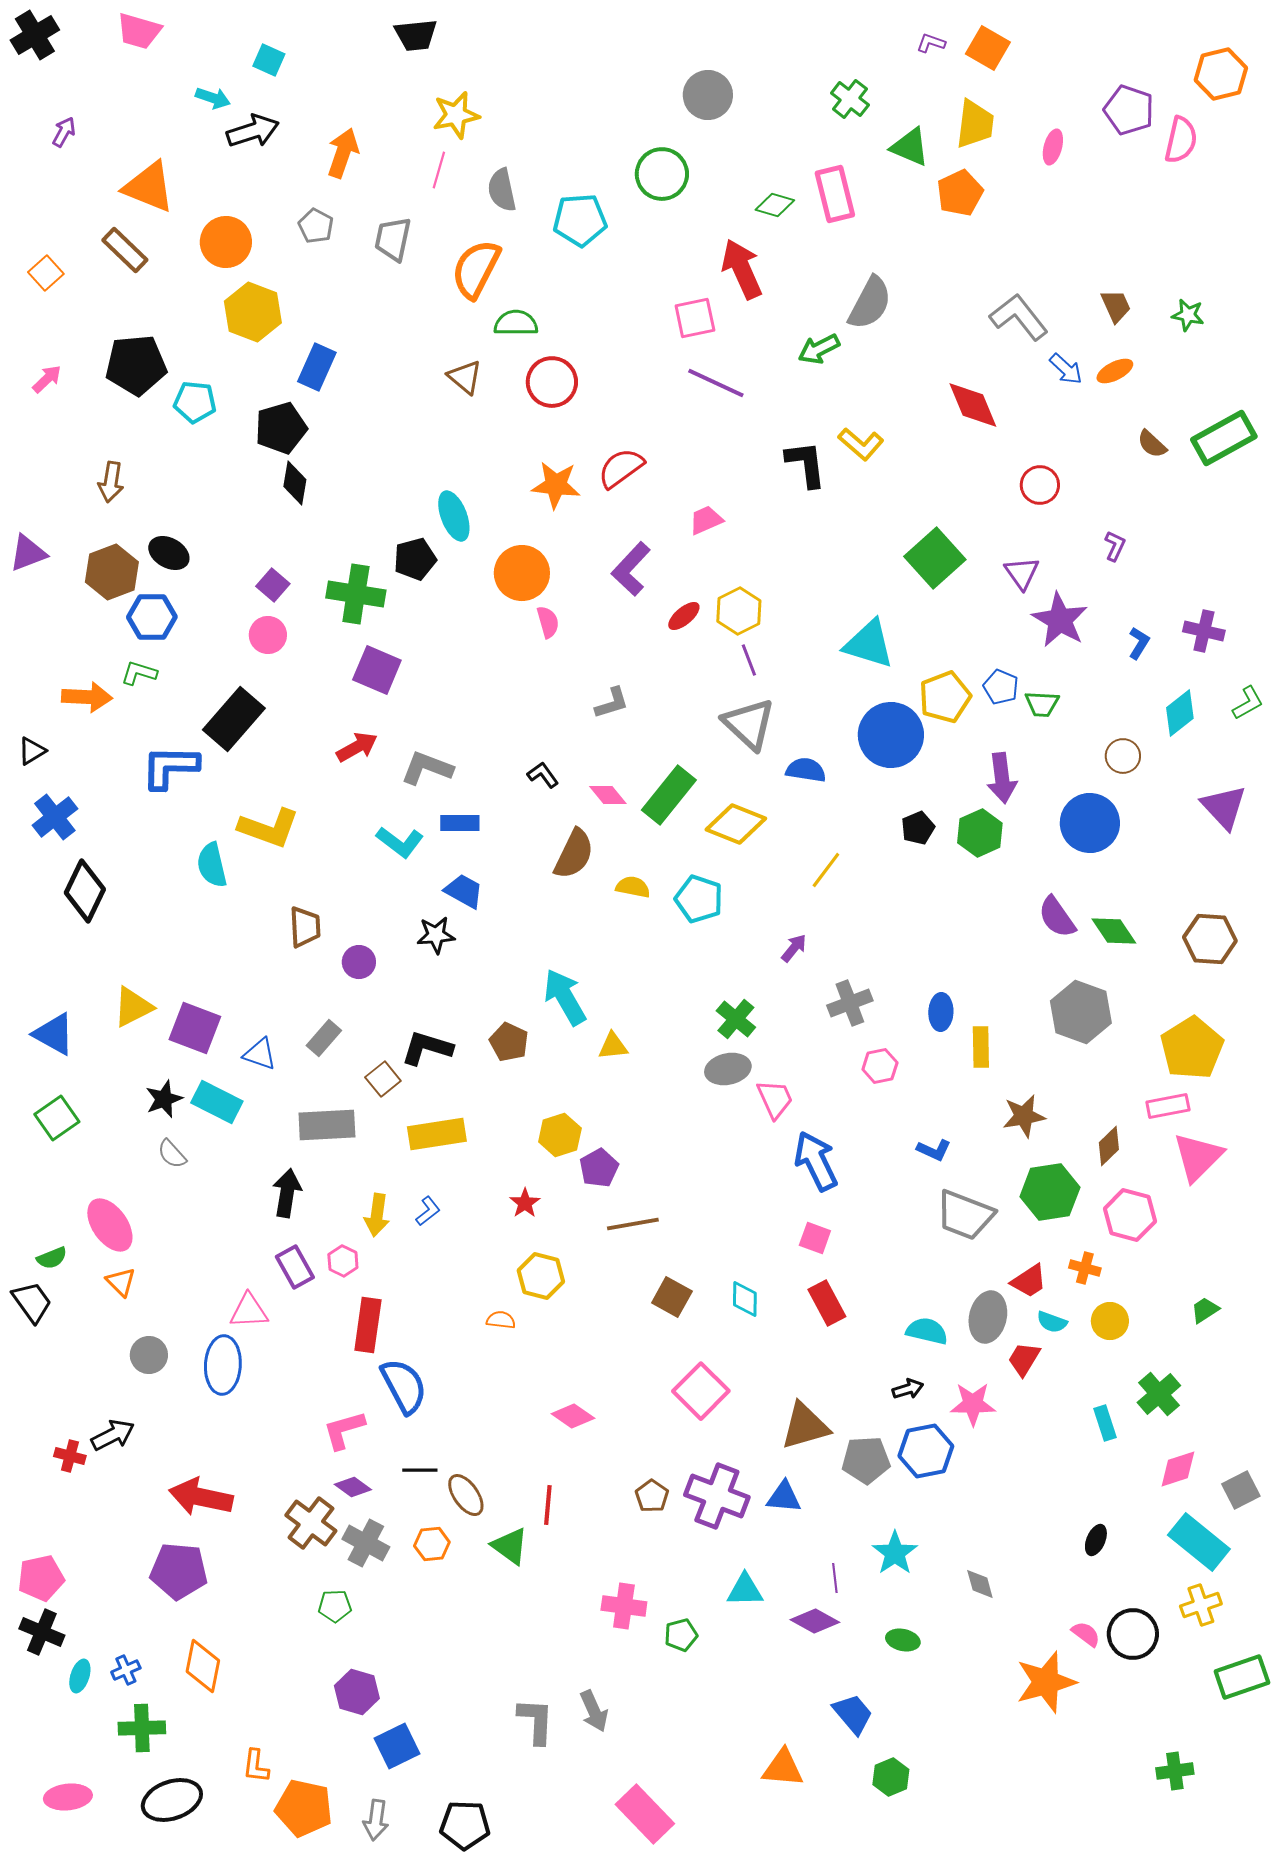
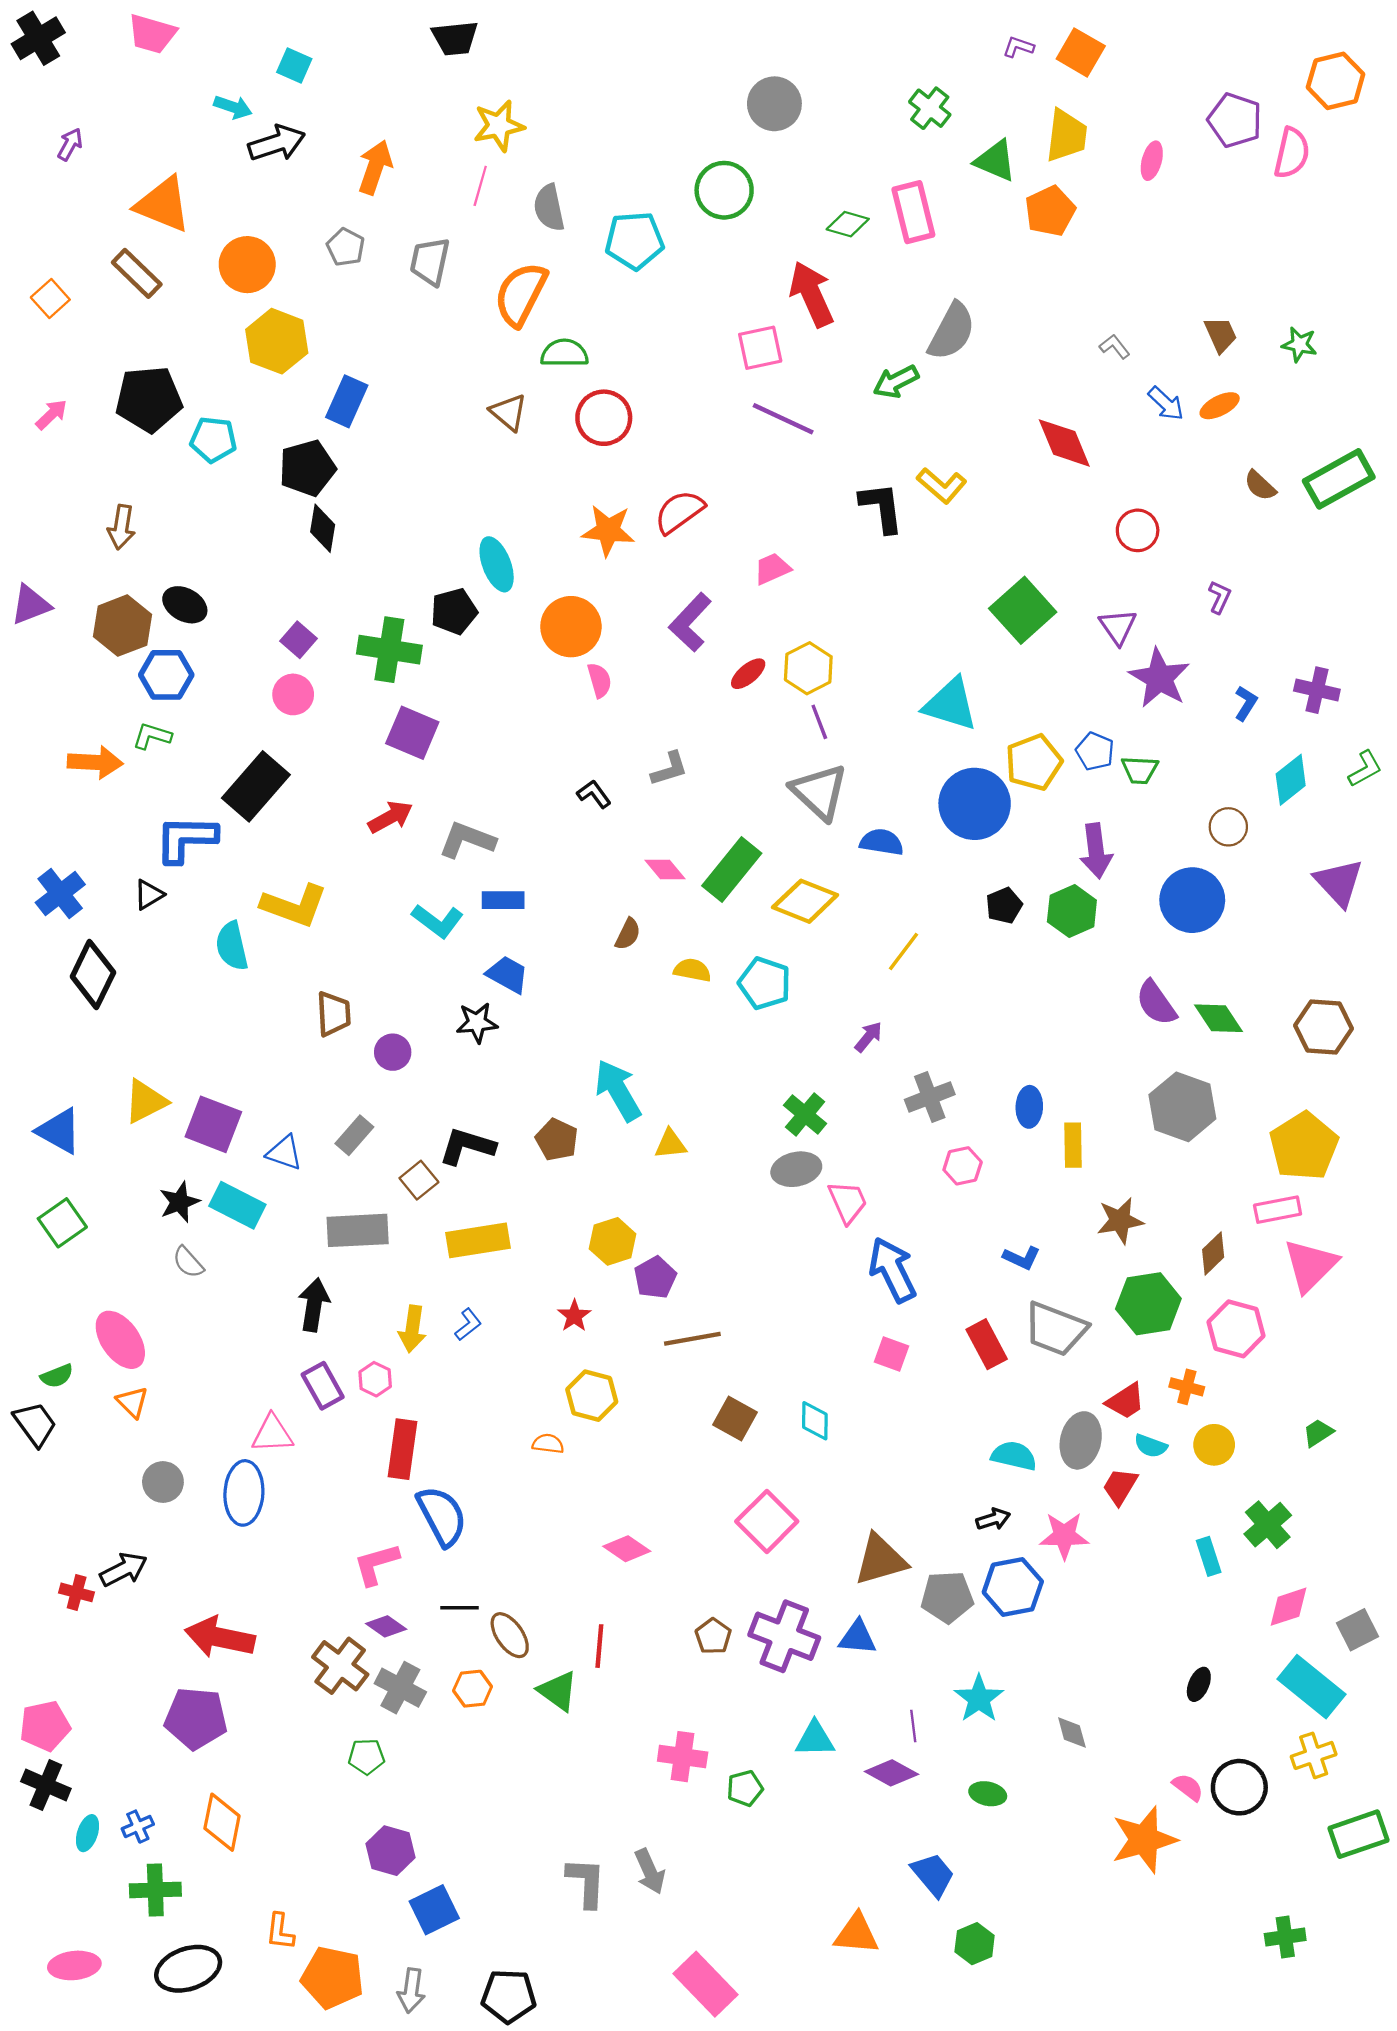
gray L-shape: (1019, 317) -> (1115, 347), size x0.5
black triangle: (32, 751) -> (149, 895), moved
black L-shape: (543, 775) -> (594, 794), moved
brown semicircle: (574, 854) -> (628, 934), size x0.6
red rectangle: (827, 1303) -> (987, 1344), moved

